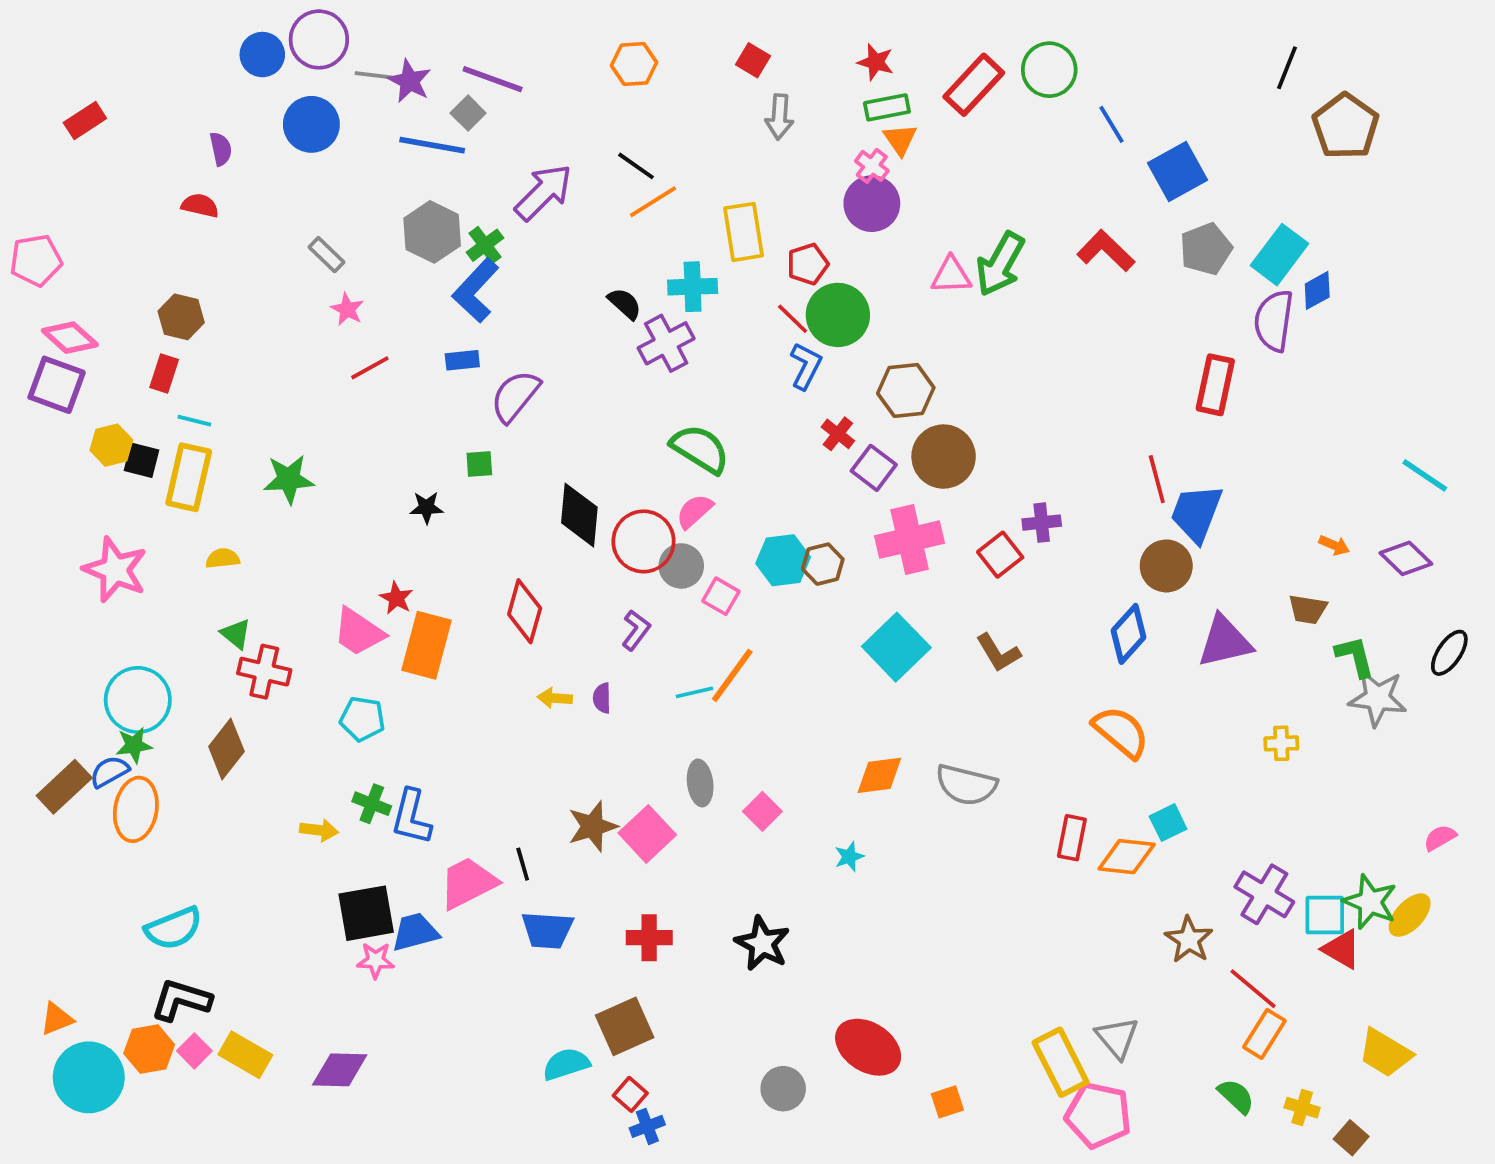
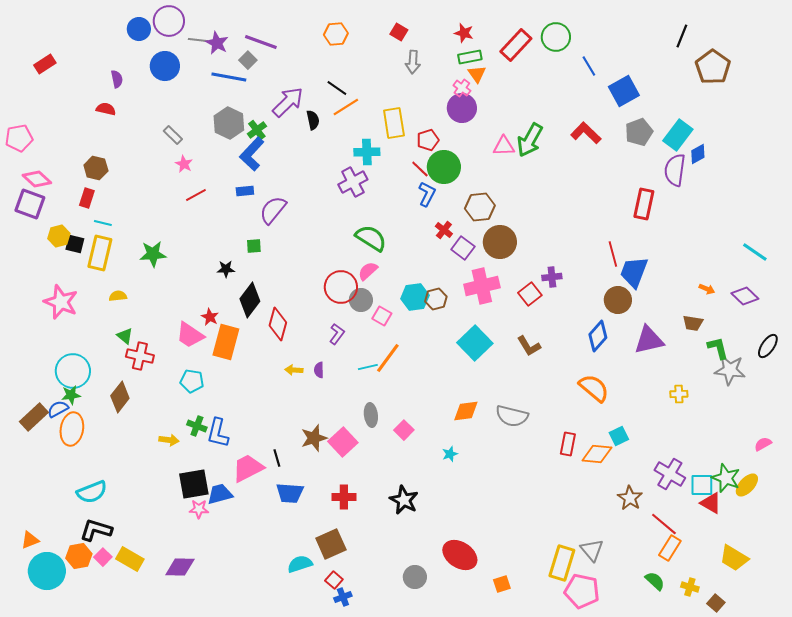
black semicircle: (625, 304) -> (313, 120), moved, turned 36
black diamond: (579, 515) -> (250, 300), moved, turned 32
yellow rectangle: (1061, 1062) -> (562, 563), turned 44

